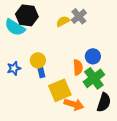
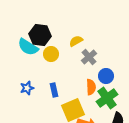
gray cross: (79, 16) -> (89, 57), moved
yellow circle: (38, 60) -> (51, 54), moved

